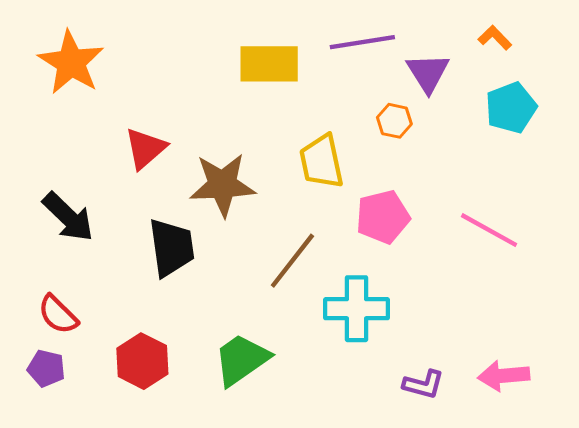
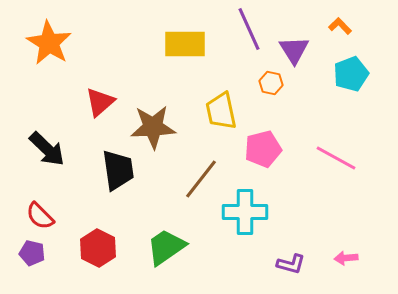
purple line: (362, 42) -> (249, 29), turned 75
pink arrow: (504, 376) -> (346, 258), size x0.7

